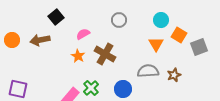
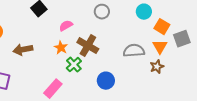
brown arrow: (40, 40) -> (23, 50), moved
orange triangle: (156, 44) -> (160, 47), moved
gray semicircle: (148, 71) -> (134, 51), moved
green cross: (91, 88) -> (74, 65), moved

